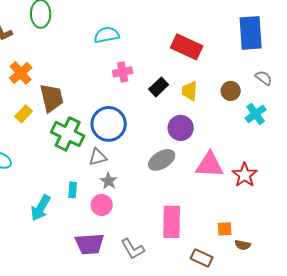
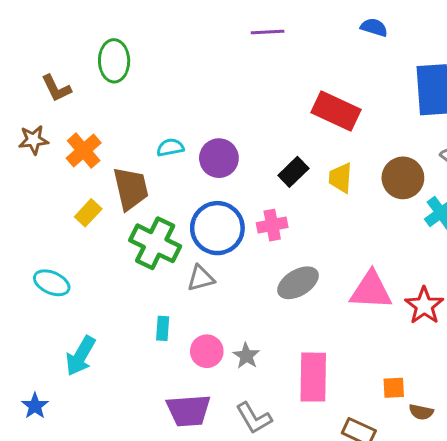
cyan semicircle: (107, 35) -> (170, 147), moved, size x0.7
pink cross: (123, 72) -> (272, 225), moved
brown circle: (231, 91) -> (403, 178), size x1.4
purple circle: (181, 128) -> (219, 158), moved
gray star: (109, 181) -> (246, 356), moved
cyan arrow: (41, 208) -> (81, 356), moved

